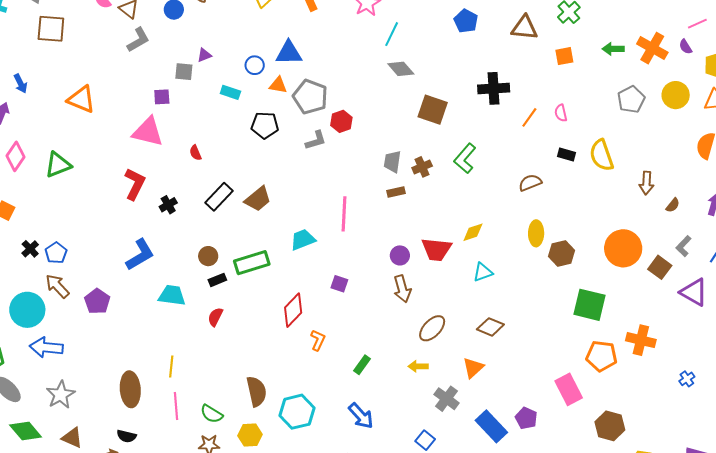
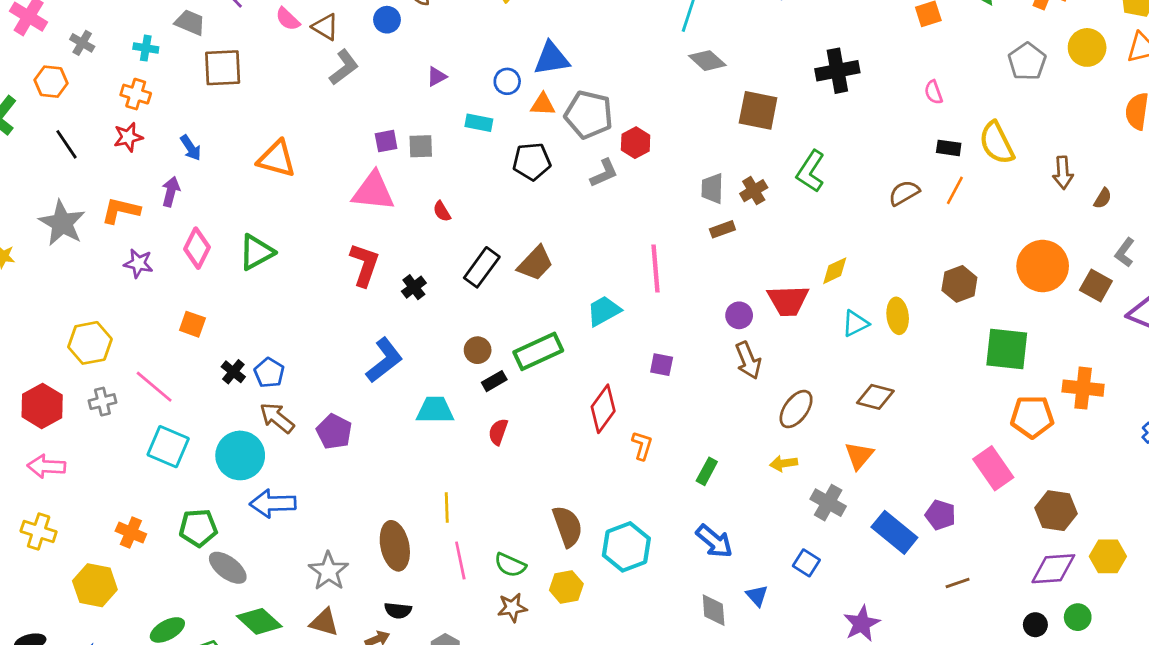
gray square: (184, 72) -> (421, 146), moved
orange line: (529, 117) -> (955, 190), moved
yellow ellipse: (536, 233) -> (898, 316), moved
gray star: (61, 395) -> (329, 571), moved

